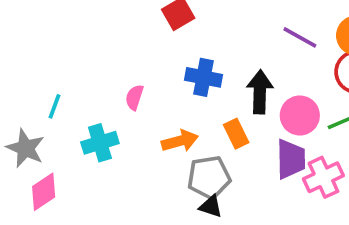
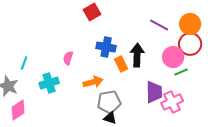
pink circle: (300, 115) -> (173, 57), moved
orange rectangle: (236, 134) -> (121, 64), moved

